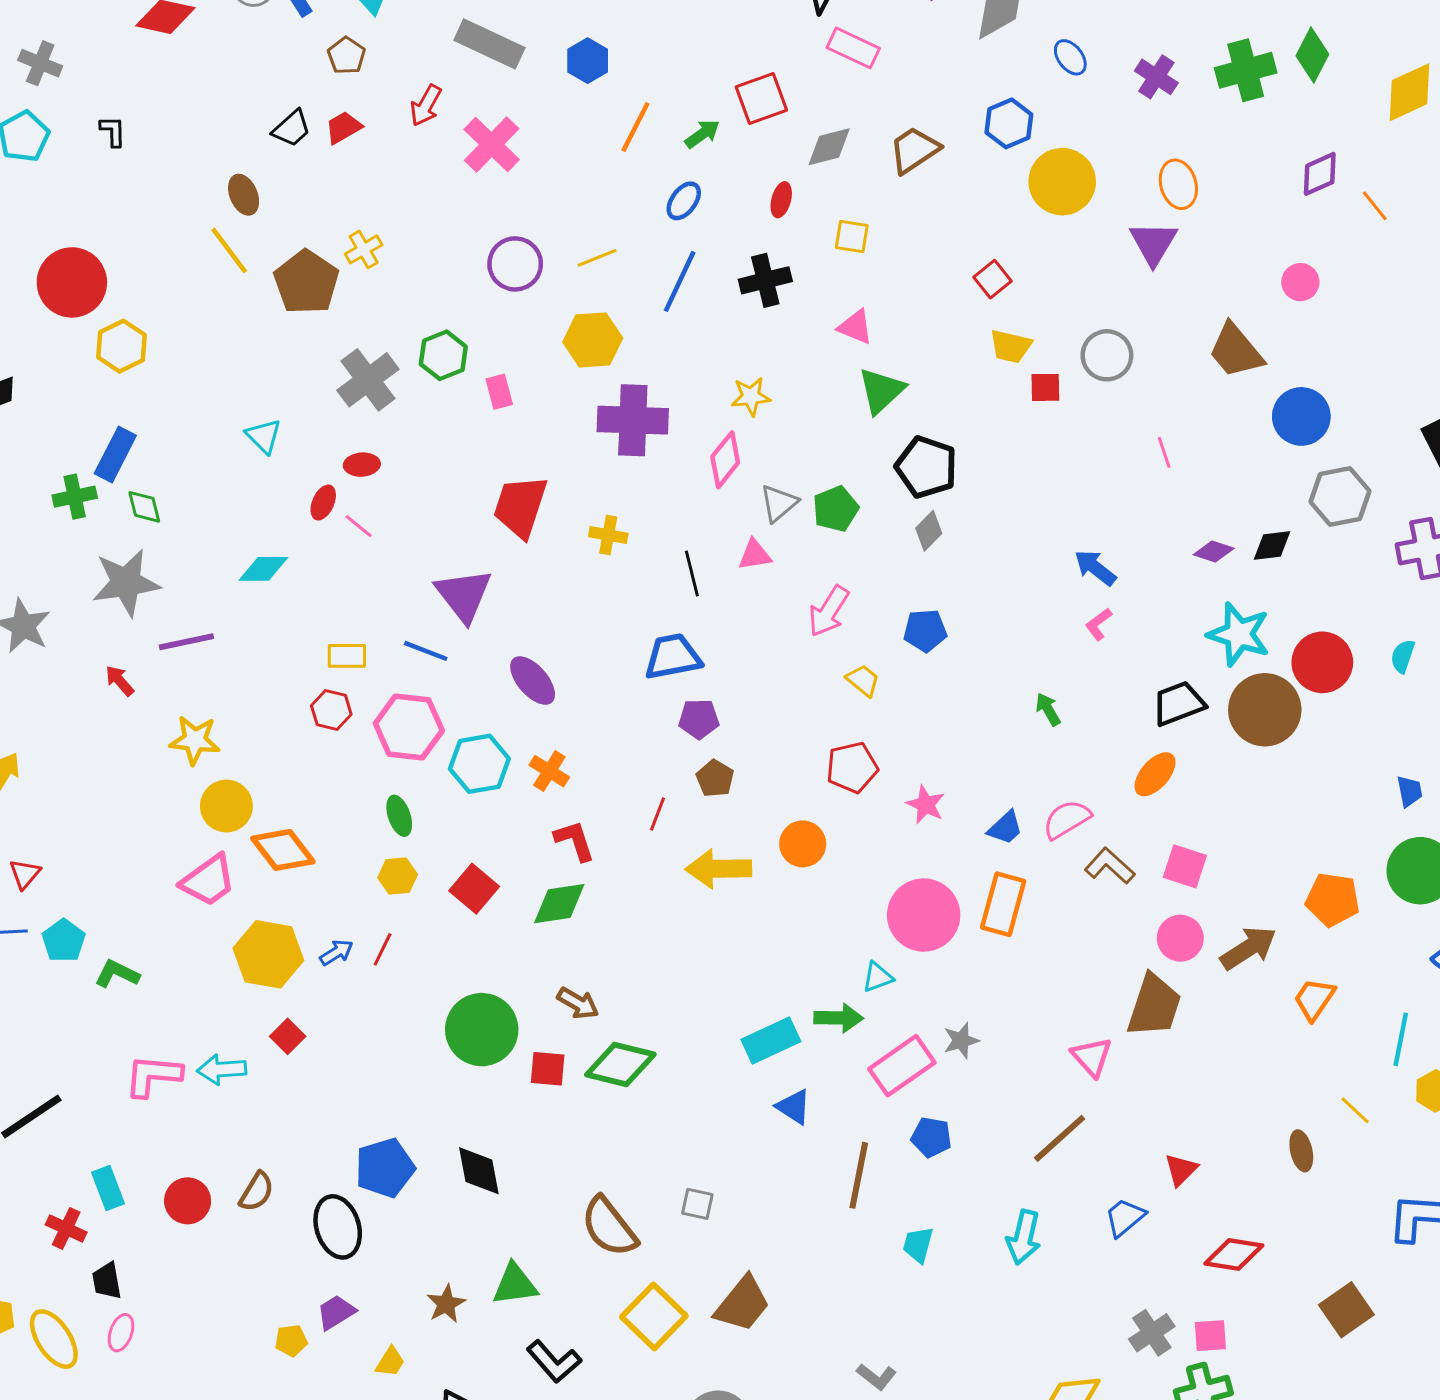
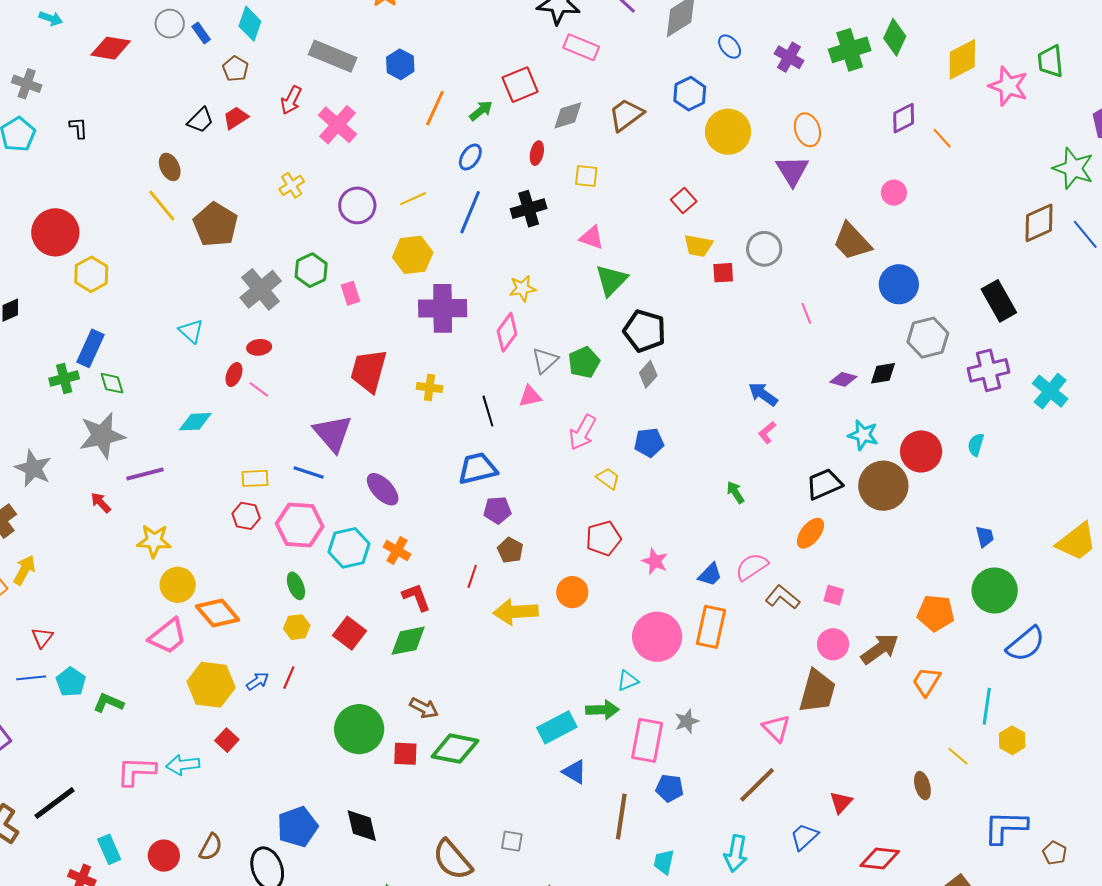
yellow cross: (364, 249) -> (292, 185), moved
cyan star: (1239, 634) -> (863, 435), size x0.7
pink square: (1185, 866) -> (834, 595), size x0.7
pink rectangle: (902, 1066) -> (647, 740), turned -42

